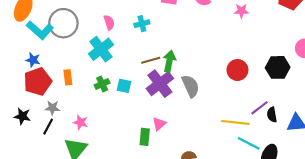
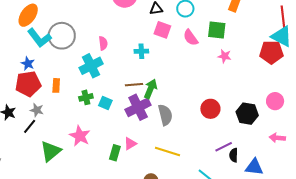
cyan cross: (142, 24) -> (141, 51), moved
pink star: (81, 122) -> (80, 136), moved, size x1.5
yellow line: (235, 122) -> (168, 152), moved

